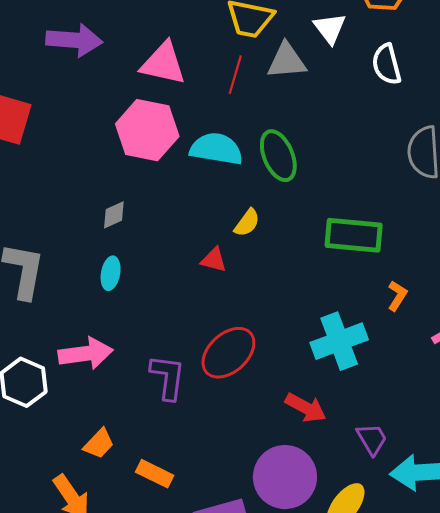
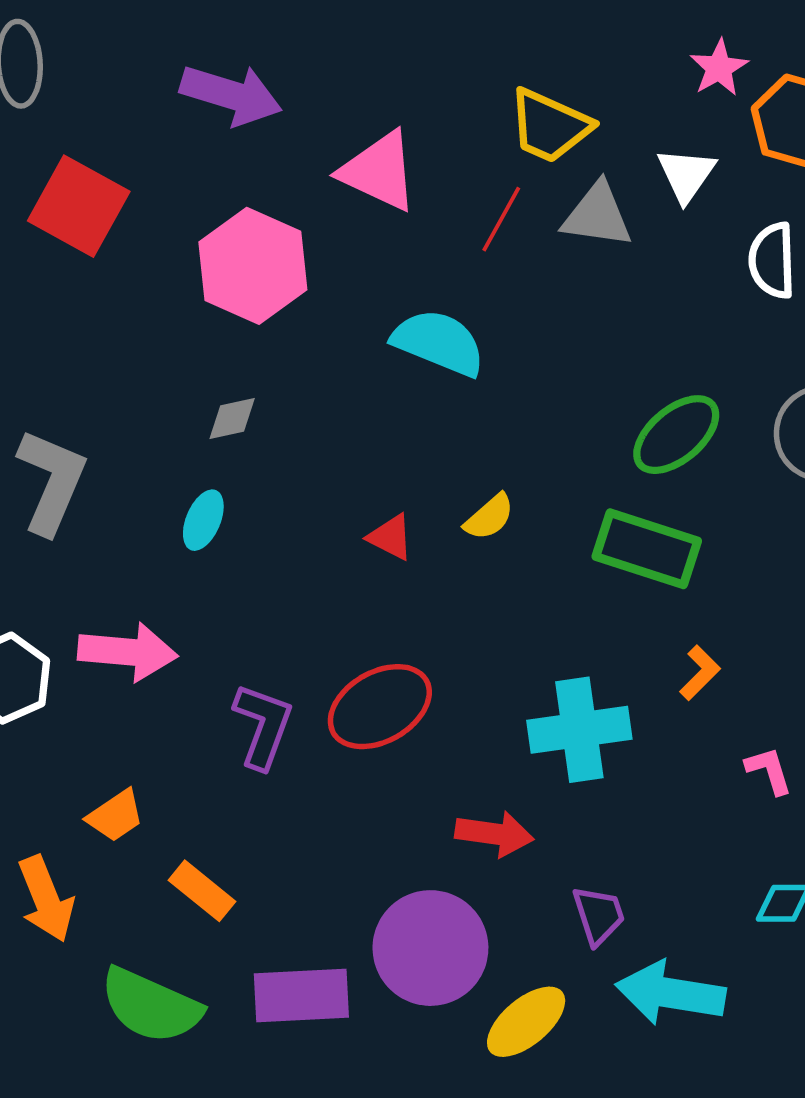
pink hexagon: (147, 130) -> (253, 266), moved
green ellipse: (278, 156) -> (676, 435), moved, turned 60
yellow semicircle: (247, 223) -> (489, 517), moved
red arrow: (306, 408) -> (494, 834), turned -33

